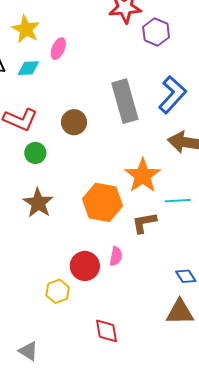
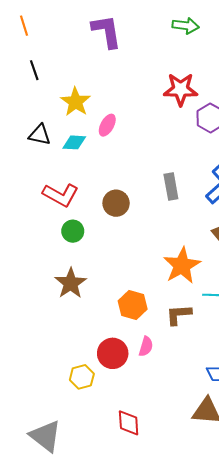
gray rectangle: (125, 101) -> (171, 186), size x0.6
orange hexagon: (103, 202) -> (133, 305), moved, size x0.7
gray triangle: (28, 351) -> (45, 436), size x1.6

